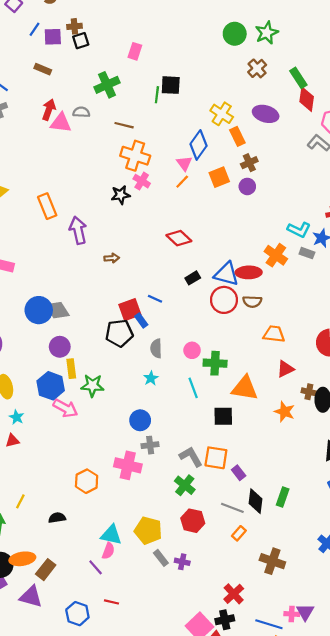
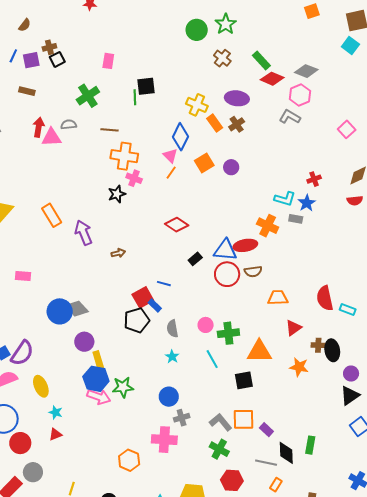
red diamond: (307, 99) -> (272, 79), turned -65
brown cross: (249, 163) -> (237, 124), moved
green star: (92, 385) -> (123, 387), moved
blue hexagon: (51, 386) -> (96, 379), moved

